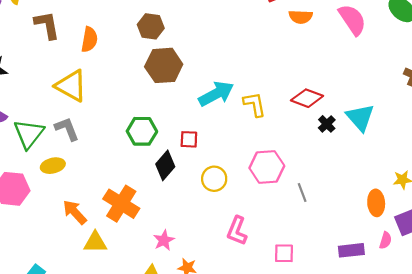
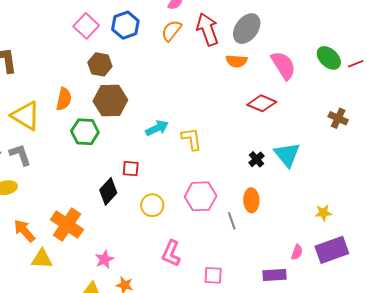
orange semicircle: (89, 39) -> (64, 99), moved
cyan arrow: (216, 94) -> (157, 128), size x0.7
red diamond: (307, 98) -> (262, 103), moved
green hexagon: (142, 131) -> (85, 132), moved
orange ellipse: (376, 203) -> (251, 200), moved
pink semicircle: (385, 240) -> (297, 252), moved

